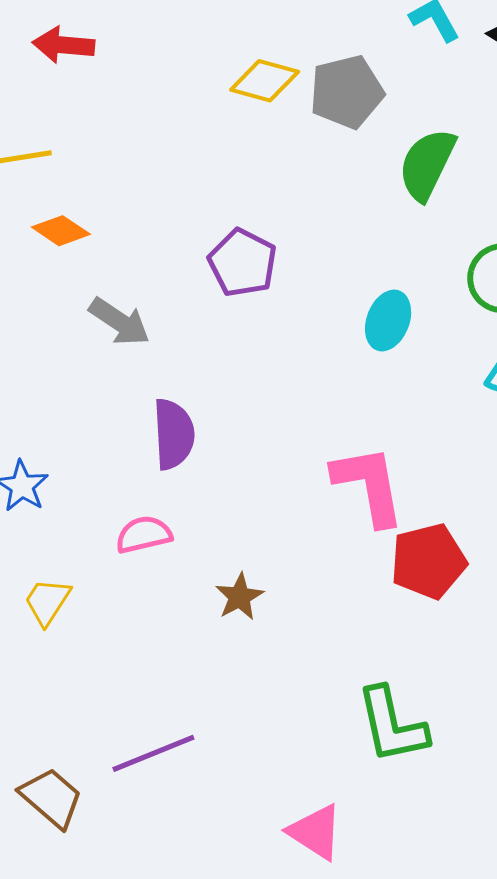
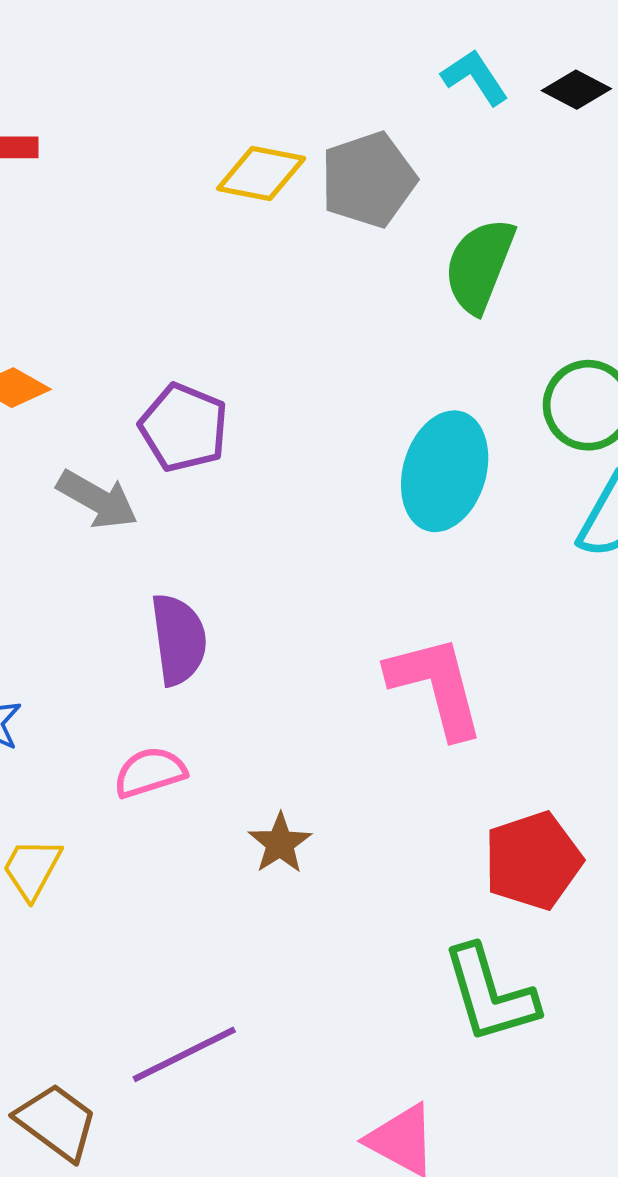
purple pentagon: (243, 263) -> (184, 428), moved
cyan ellipse: (388, 320) -> (445, 471), size x1.5
red pentagon: (428, 561) -> (533, 861), moved

